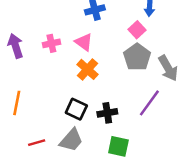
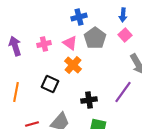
pink square: (137, 30) -> (125, 35), moved
gray pentagon: (137, 57) -> (95, 38), moved
black square: (76, 109) -> (50, 84), moved

